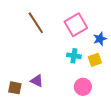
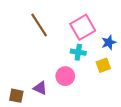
cyan cross: (74, 56) -> (78, 52), moved
pink circle: (83, 87) -> (65, 76), moved

